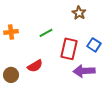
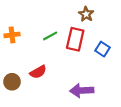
red rectangle: (69, 49) -> (75, 39), moved
purple arrow: (84, 71) -> (82, 90), moved

